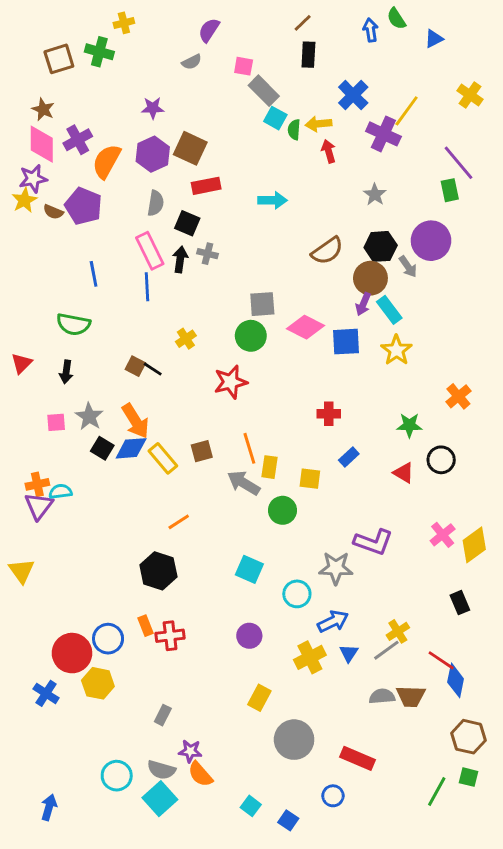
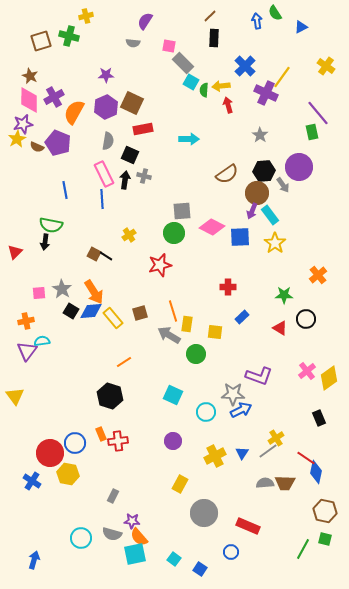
gray semicircle: (192, 62) -> (133, 43), turned 32
black arrow: (66, 372) -> (45, 242), moved
orange cross: (37, 484) -> (26, 321), moved
blue arrow: (333, 621) -> (241, 410), moved
cyan square: (160, 799) -> (135, 554), moved, turned 30

